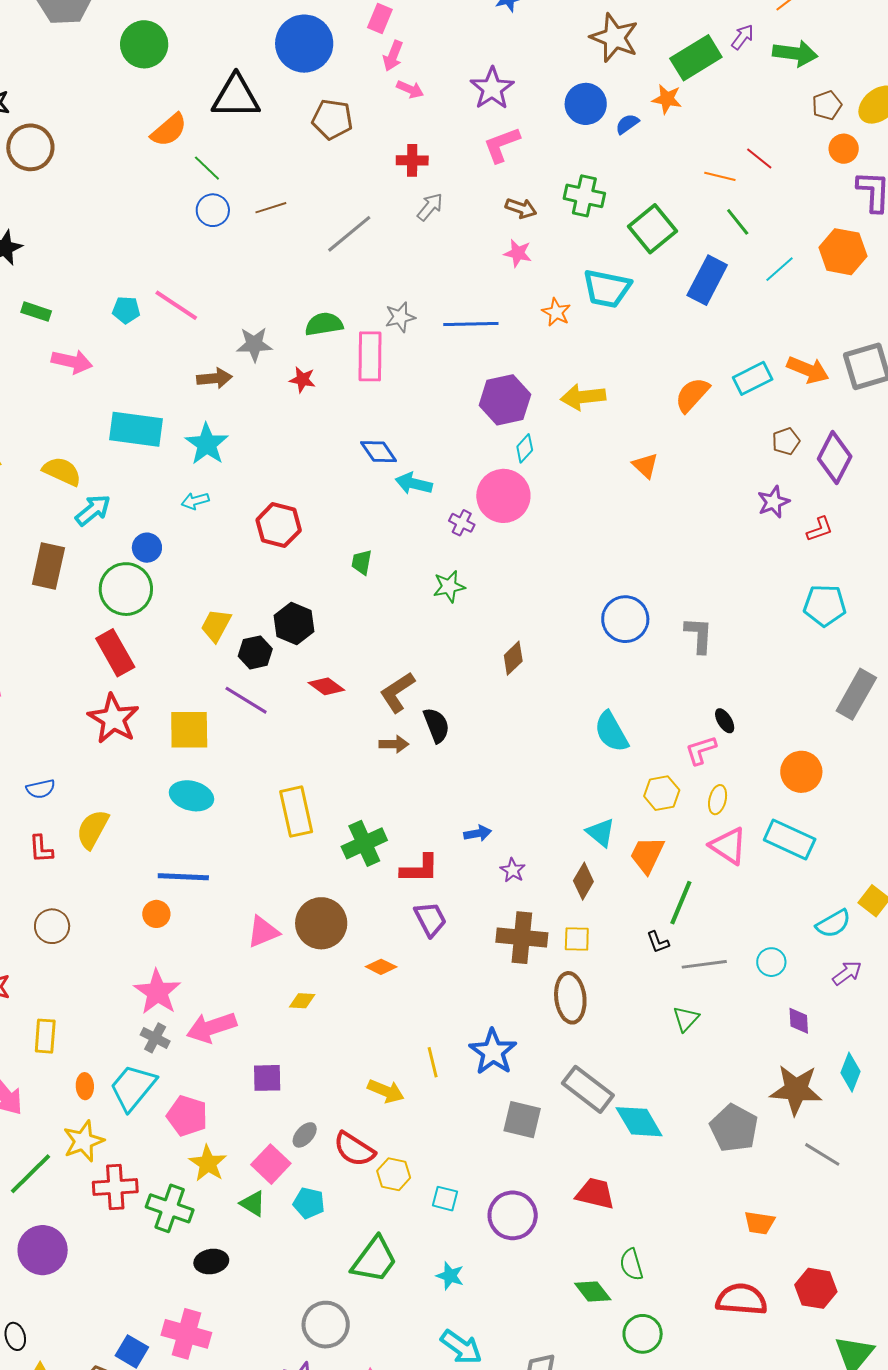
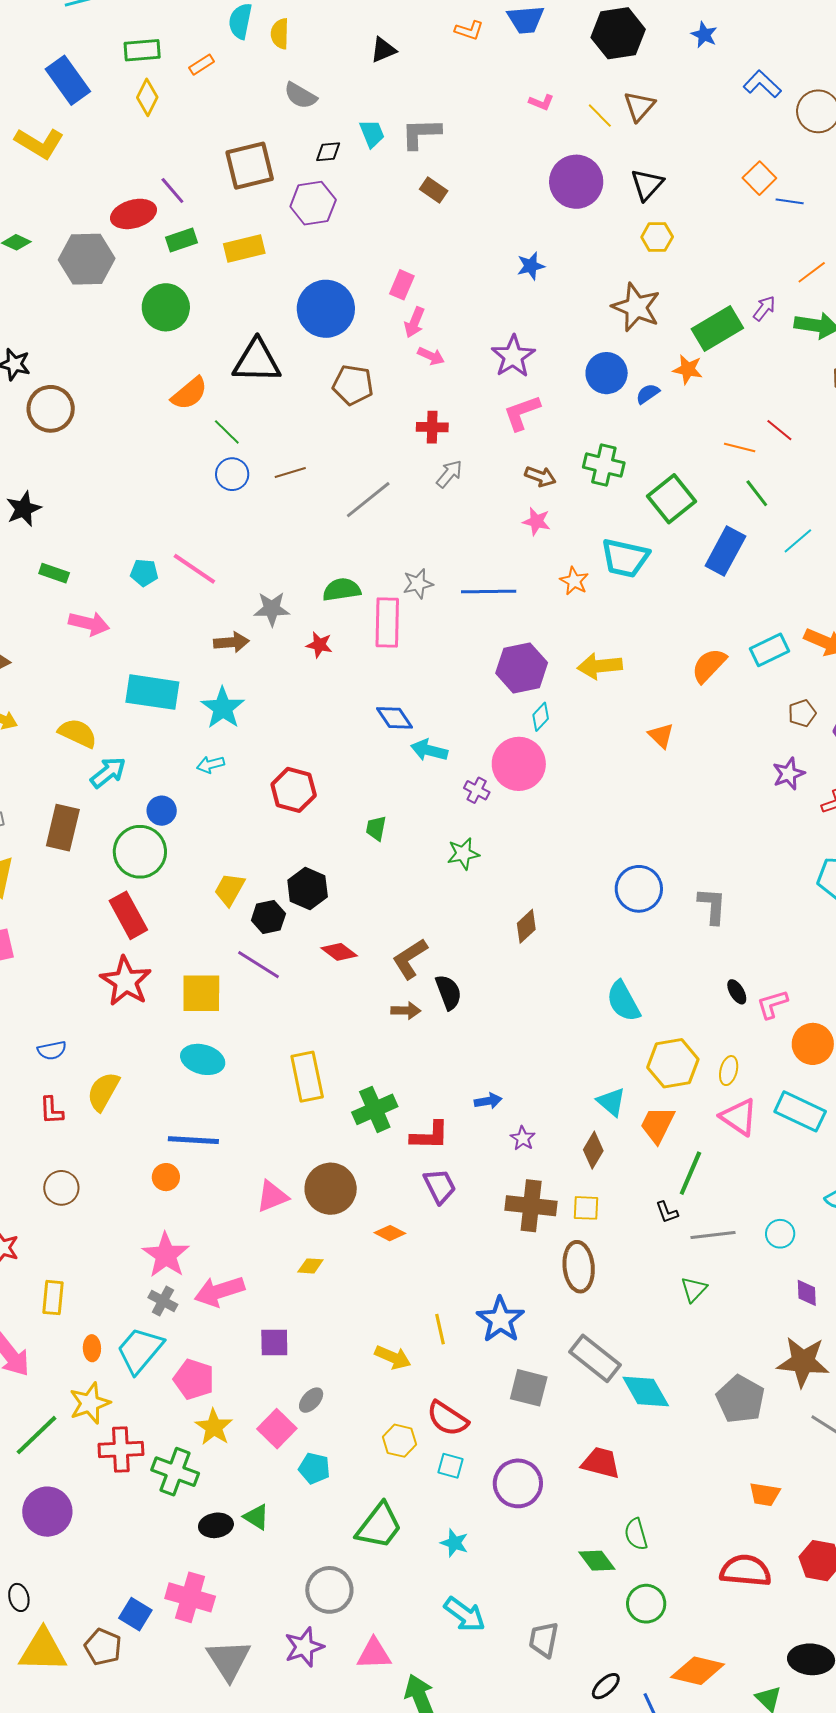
pink L-shape: (701, 750) -> (772, 1004), moved
yellow hexagon: (662, 793) -> (673, 1063), size x1.4
red semicircle: (354, 1149) -> (447, 1419), moved
green triangle: (253, 1204) -> (256, 1517), moved

